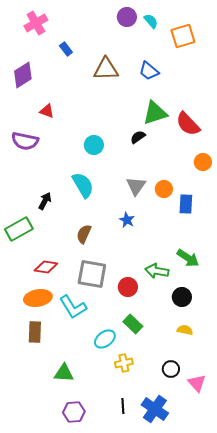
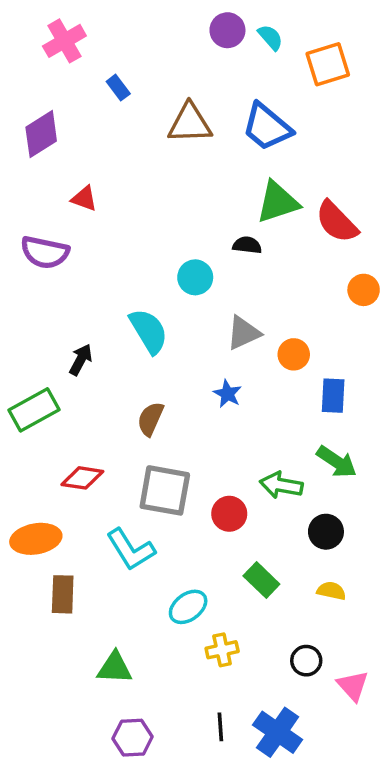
blue trapezoid: (149, 71) -> (267, 127), size x1.4
black semicircle: (138, 137) -> (247, 245), turned 42
cyan circle: (94, 145) -> (195, 277), moved
gray triangle: (136, 186) -> (244, 333), turned 30
orange circle: (164, 189) -> (294, 354), moved
blue rectangle: (186, 204) -> (333, 396), moved
orange ellipse: (38, 298) -> (36, 539), moved
green rectangle: (133, 324) -> (261, 580), moved

